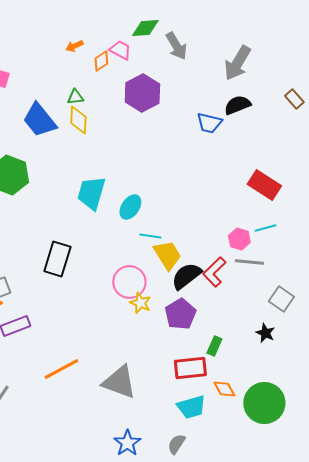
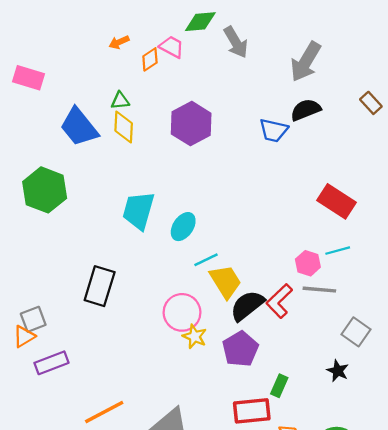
purple hexagon: (142, 93) -> (191, 124), moved
cyan line: (150, 236) -> (206, 260), turned -35

